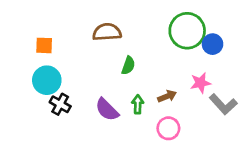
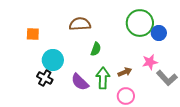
cyan circle: (47, 80) -> (53, 60), moved
green arrow: (138, 104) -> (103, 78), size x1.5

